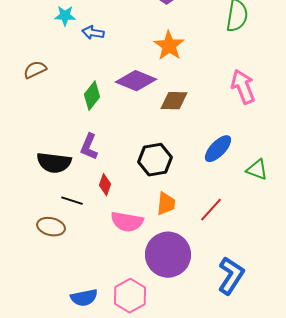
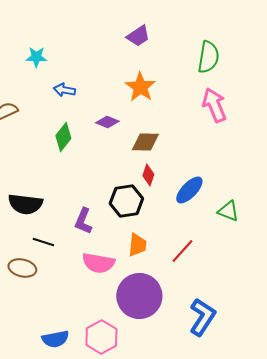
blue arrow: (93, 33) -> (64, 90), moved
purple diamond: (136, 81) -> (107, 122), size x0.6
pink arrow: (243, 87) -> (214, 105), moved
purple L-shape: (89, 147) -> (83, 221), moved
red diamond: (105, 185) -> (148, 175), moved

